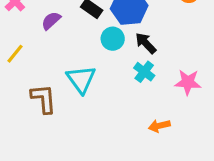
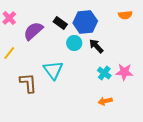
purple semicircle: (51, 21) -> (33, 31), size x1.5
cyan cross: (144, 72) -> (104, 73), moved

